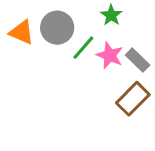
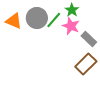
green line: (83, 48) -> (54, 20), moved
pink star: (110, 55) -> (71, 26), moved

